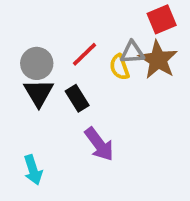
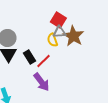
red square: (162, 19) -> (58, 20), moved, turned -35
red line: (84, 54) -> (43, 61), moved

